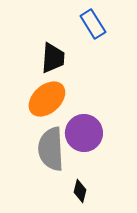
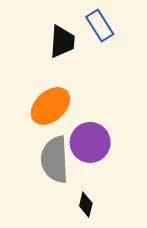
black trapezoid: (53, 58) -> (62, 42), moved

